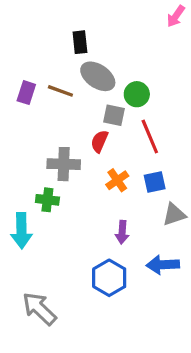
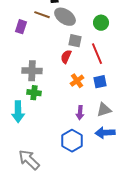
brown line: (60, 91) -> (42, 15), moved
green circle: (137, 94) -> (101, 23), moved
gray cross: (64, 164) -> (32, 71), moved
gray triangle: (174, 214) -> (104, 110), moved

